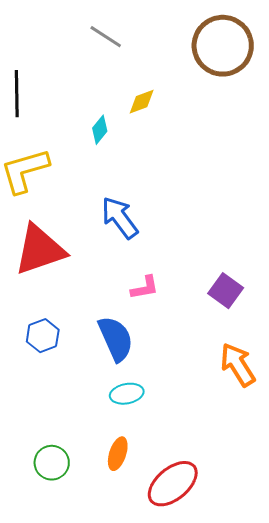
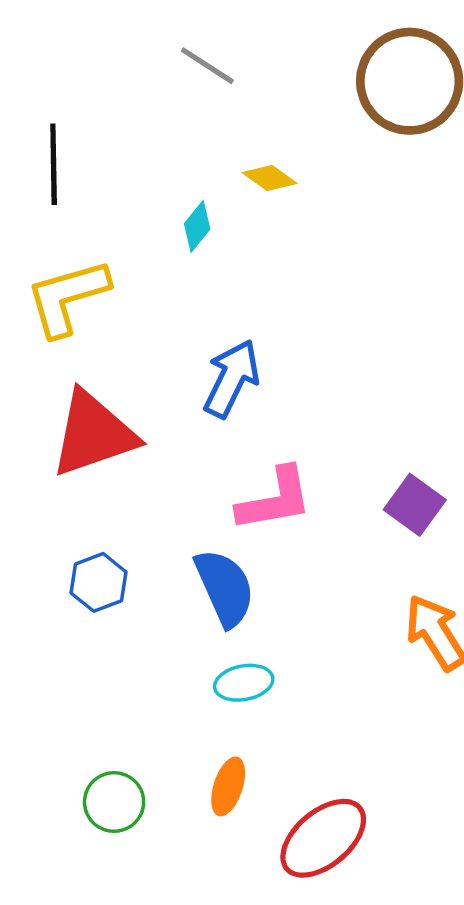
yellow diamond: (142, 102) -> (270, 178), turned 56
blue arrow: (120, 218) -> (232, 379), turned 63
pink L-shape: (145, 288) -> (275, 500), size x1.6

